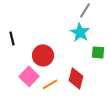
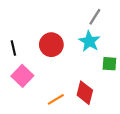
red circle: (43, 55) -> (51, 45), moved
pink square: (29, 76) -> (22, 76), moved

